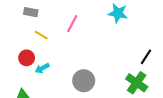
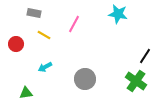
red circle: (27, 58) -> (16, 44), moved

